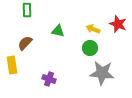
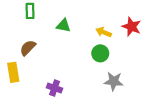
green triangle: (58, 31) -> (63, 25), moved
gray star: (102, 73) -> (114, 81), size x0.7

